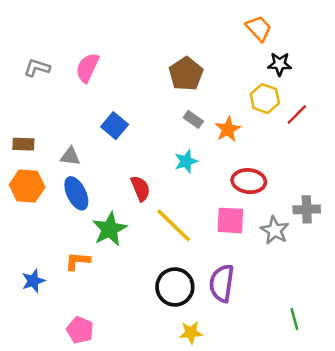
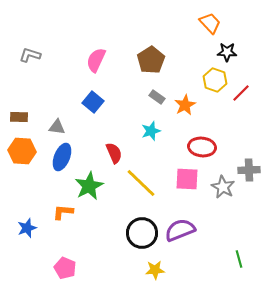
pink semicircle: (87, 68) -> (96, 60), moved
blue ellipse: (76, 193) -> (62, 157), turned 48
purple semicircle: (222, 283) -> (180, 230), turned 60

